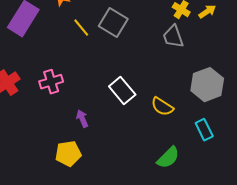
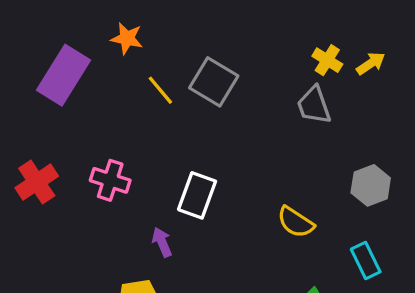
pink cross: (51, 82) -> (110, 180), turned 35
gray hexagon: (207, 85) -> (371, 185), size x0.7
white rectangle: (122, 91) -> (197, 195), moved, turned 60

